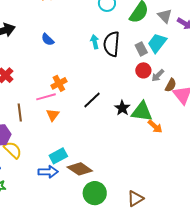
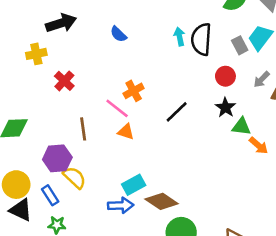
red circle: (143, 70) -> (225, 76), moved
pink line: (46, 97) -> (117, 108), turned 54
black star: (122, 108) -> (225, 108), moved
green triangle: (142, 112) -> (241, 126), size x0.7
orange triangle: (53, 115) -> (126, 132), turned -48

